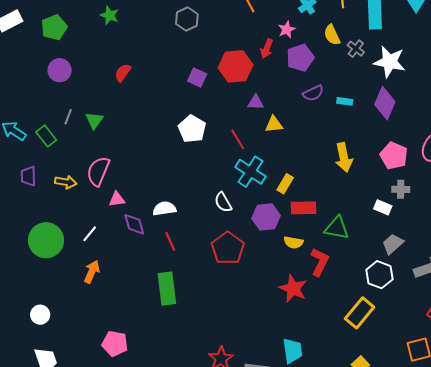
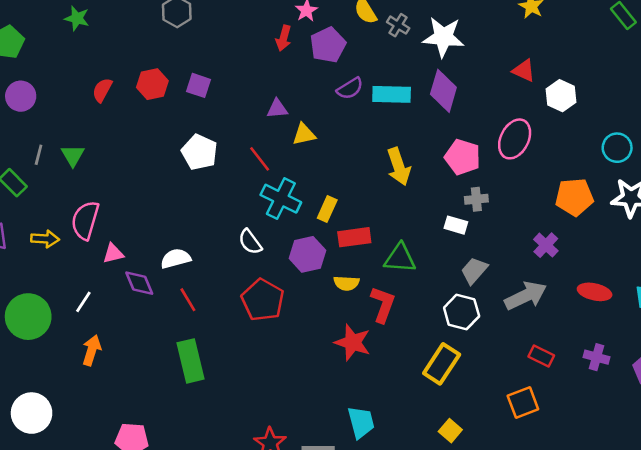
red hexagon: (236, 66) -> (152, 84), moved, size x0.7
cyan rectangle: (345, 101) -> (392, 94), size x1.8
white circle: (40, 315) -> (32, 413), size x1.6

